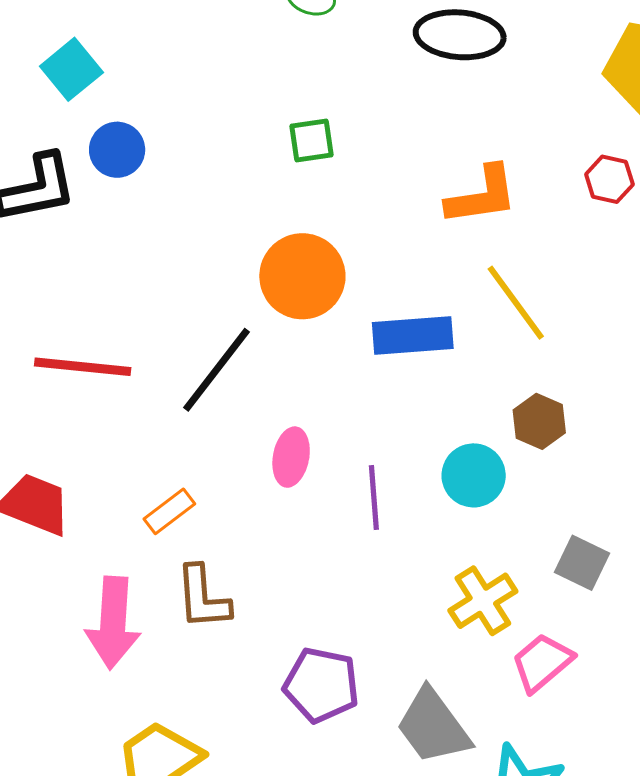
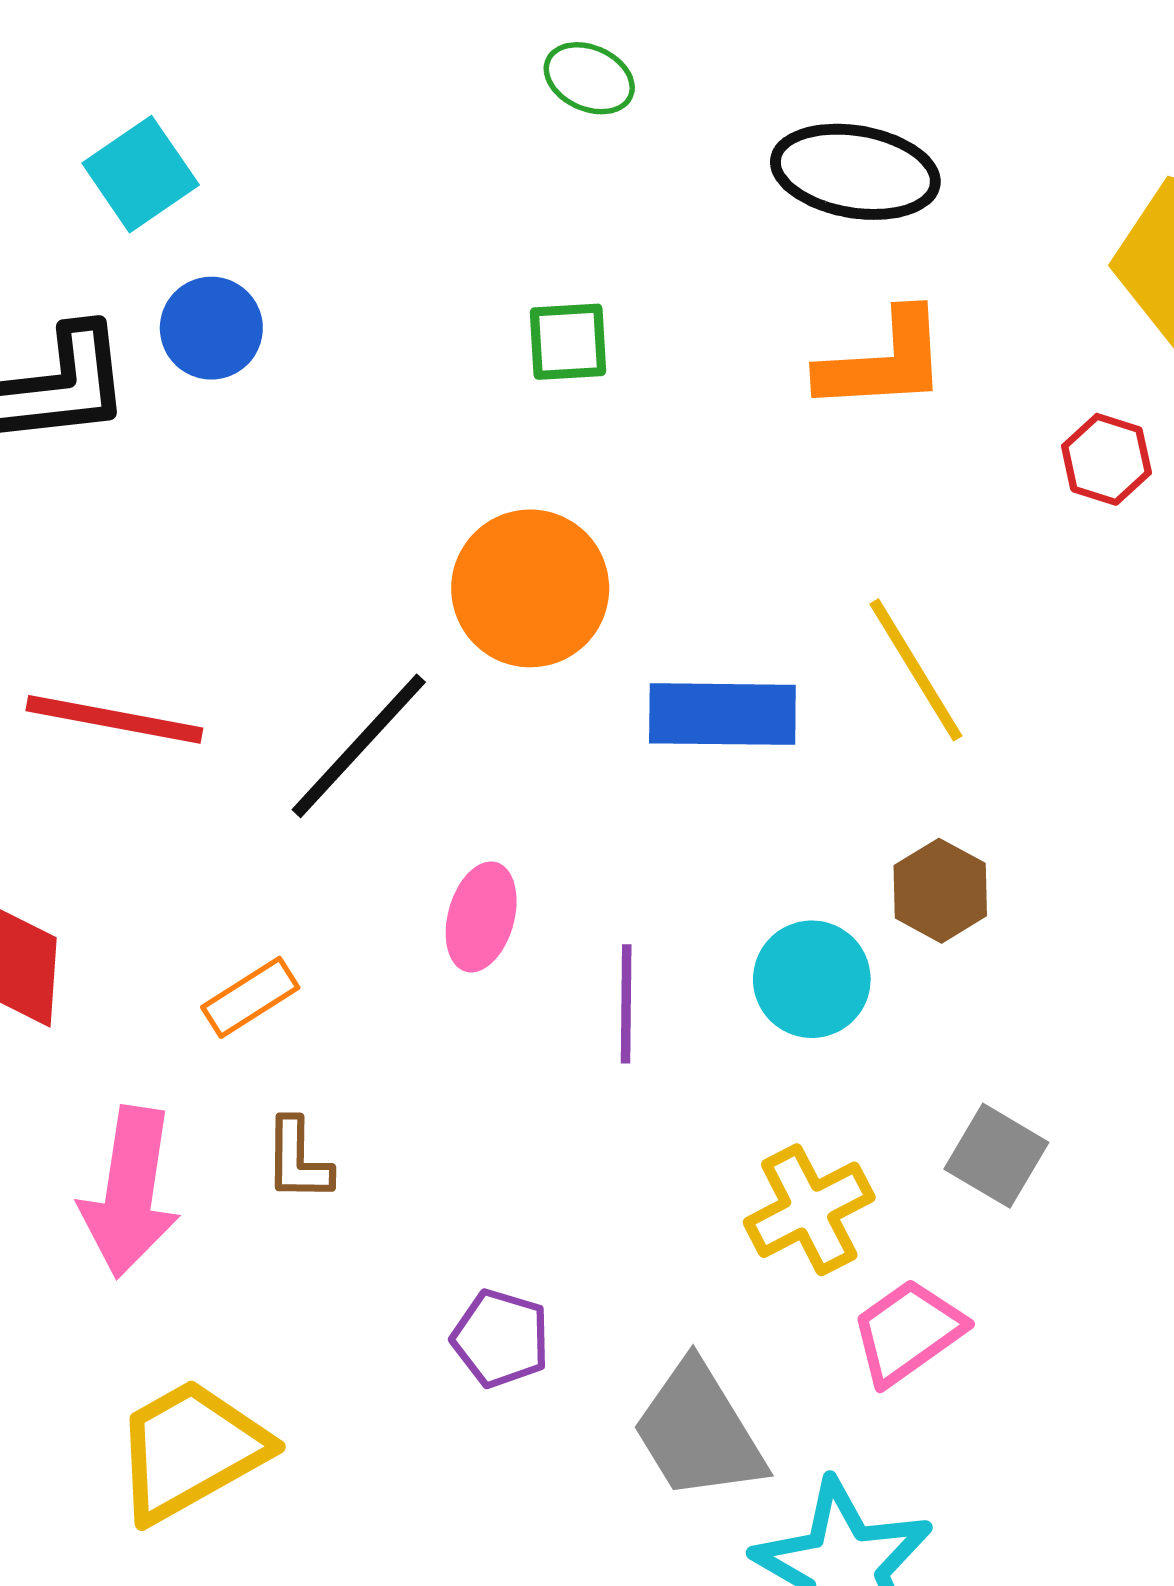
orange L-shape: (482, 196) -> (883, 362), moved
brown L-shape: (203, 597) -> (298, 1160), size x0.7
purple pentagon: (321, 685) -> (501, 1338), size x0.7

